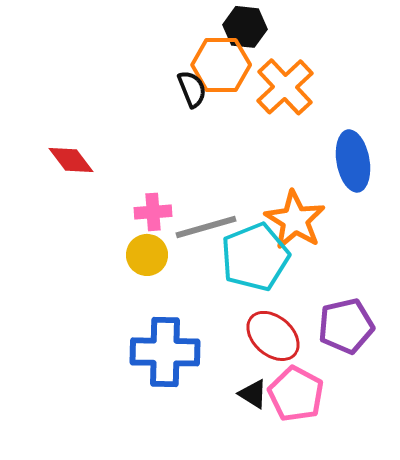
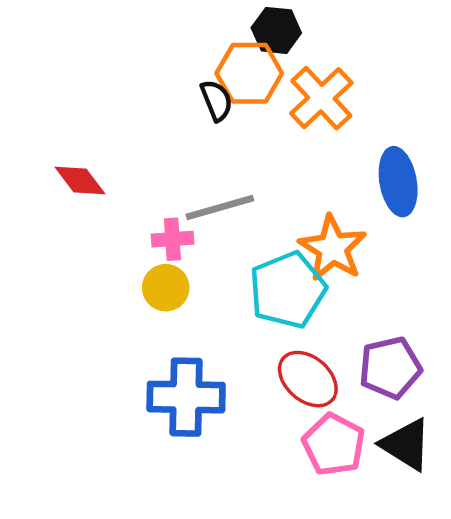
gray line: (206, 227) -> (220, 208), moved
black triangle: (253, 394) -> (406, 444), moved, size x1.6

